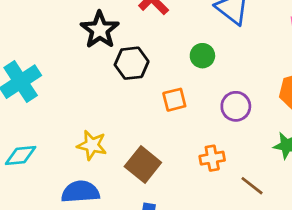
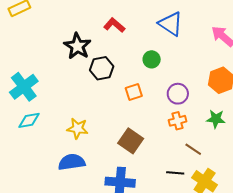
cyan diamond: (21, 155) -> (29, 120), moved
orange cross: (212, 158) -> (178, 121), moved
brown square: (143, 164) -> (131, 141), moved

